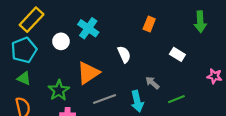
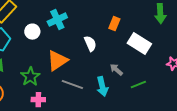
orange rectangle: (149, 24) -> (114, 24), moved
cyan cross: (88, 28) -> (57, 20), turned 30
white rectangle: (177, 54) -> (139, 44), size x1.6
gray line: (105, 99) -> (72, 85), turned 40

